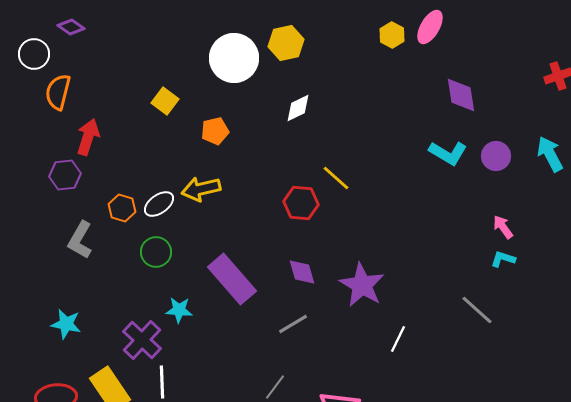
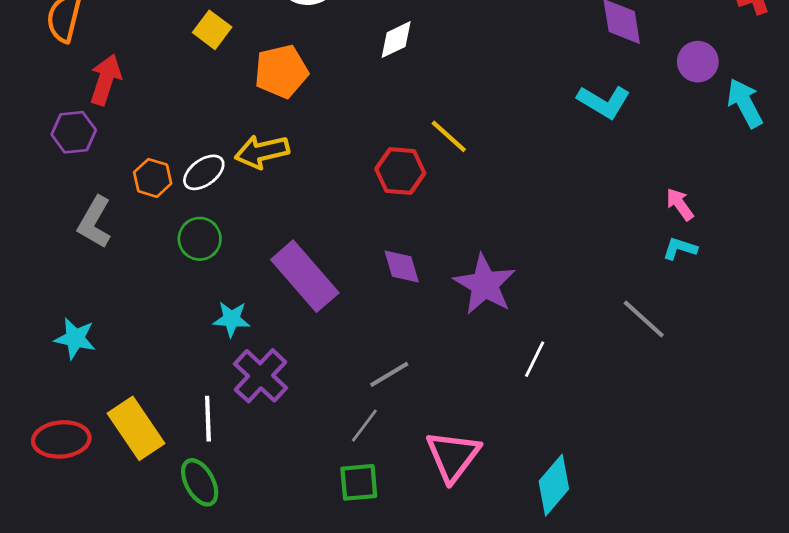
orange pentagon: (215, 131) -> (281, 71), size x1.4
purple circle: (496, 156) -> (698, 62), moved
gray line: (293, 324) -> (389, 374), moved
purple cross: (142, 340) -> (261, 376), moved

